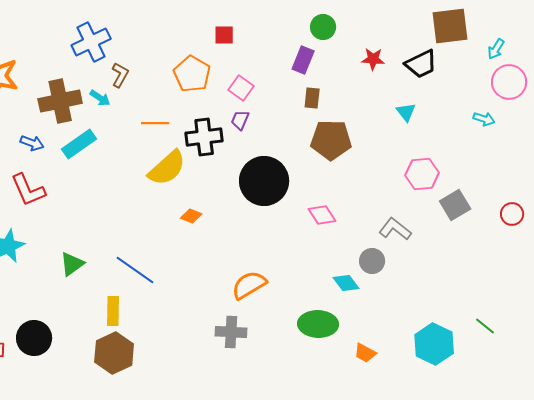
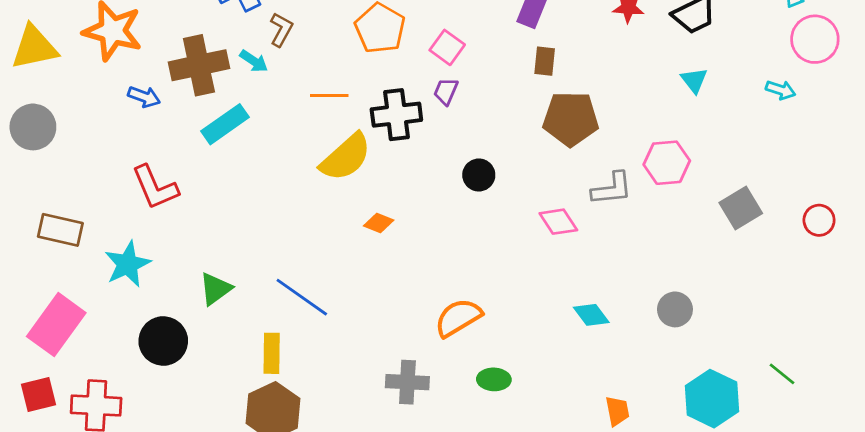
cyan triangle: (406, 112) -> (694, 80), moved
blue arrow: (32, 143) -> (144, 97), moved
pink hexagon: (422, 174) -> (667, 163), moved
black circle: (264, 181) -> (479, 175), size x0.5
gray L-shape: (395, 229) -> (612, 189), moved, turned 136
gray circle: (372, 261) -> (675, 309), moved
green ellipse: (318, 324) -> (494, 379), moved, size x0.6
gray cross: (231, 332) -> (407, 382), moved
black circle: (34, 338) -> (163, 341), moved
orange trapezoid: (365, 353) -> (617, 411), turned -130

